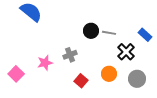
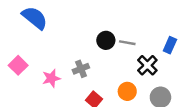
blue rectangle: (145, 35) -> (170, 45), turned 72
pink square: (16, 74) -> (18, 65), moved

